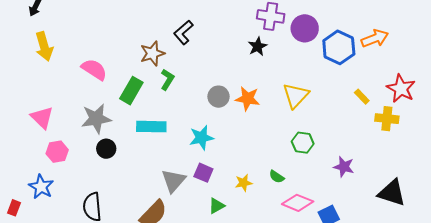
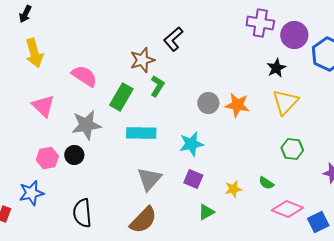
black star: (258, 46) -> (276, 68), moved
pink triangle: (42, 118) -> (43, 106), moved
black circle: (106, 149) -> (74, 155), moved
gray triangle: (173, 181) -> (149, 179), moved
blue star: (41, 187) -> (31, 193), turned 30

